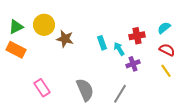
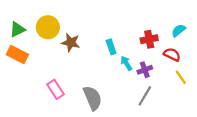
cyan arrow: (119, 49) -> (126, 63), moved
red semicircle: (167, 50) -> (172, 54), moved
pink rectangle: (42, 88) -> (55, 89), moved
gray line: (120, 94) -> (145, 96), moved

